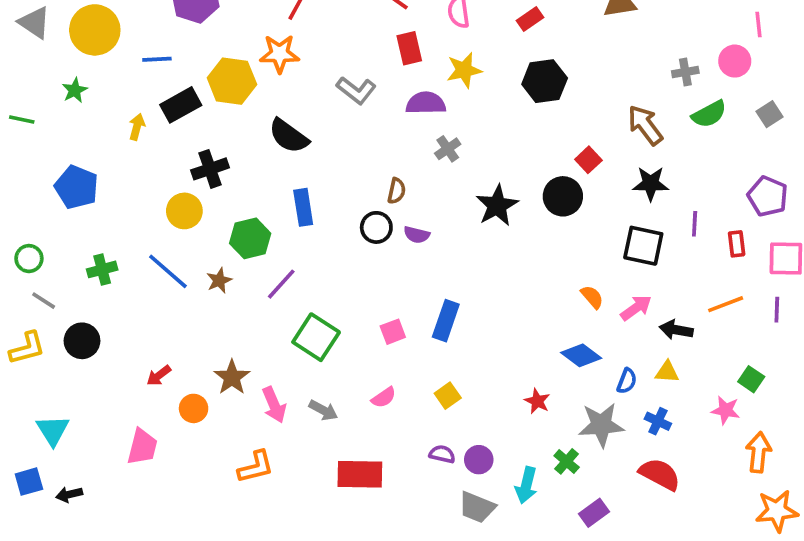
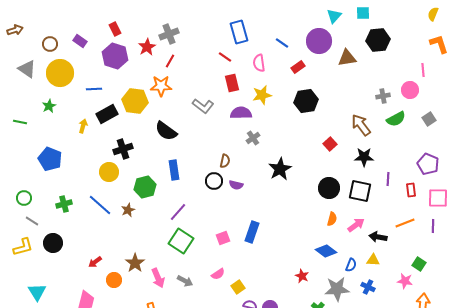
black circle: (563, 196) -> (329, 188), moved
purple line: (281, 284) -> (178, 212), moved
orange semicircle: (592, 297) -> (332, 219), turned 56
yellow square: (448, 396) -> (238, 287), moved

